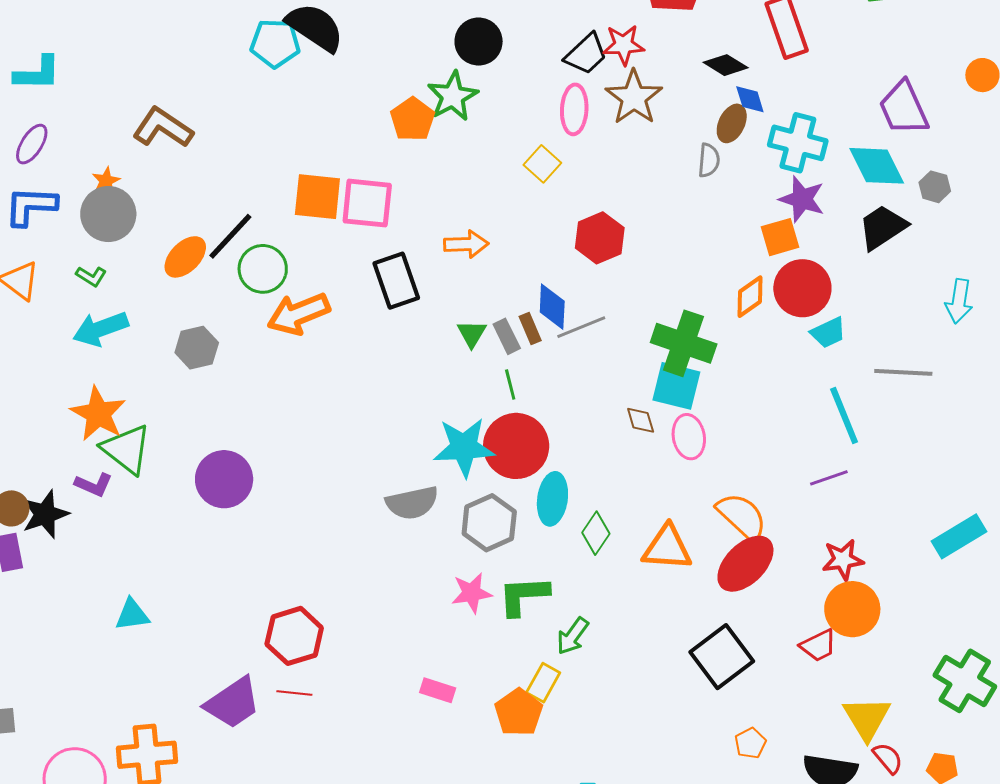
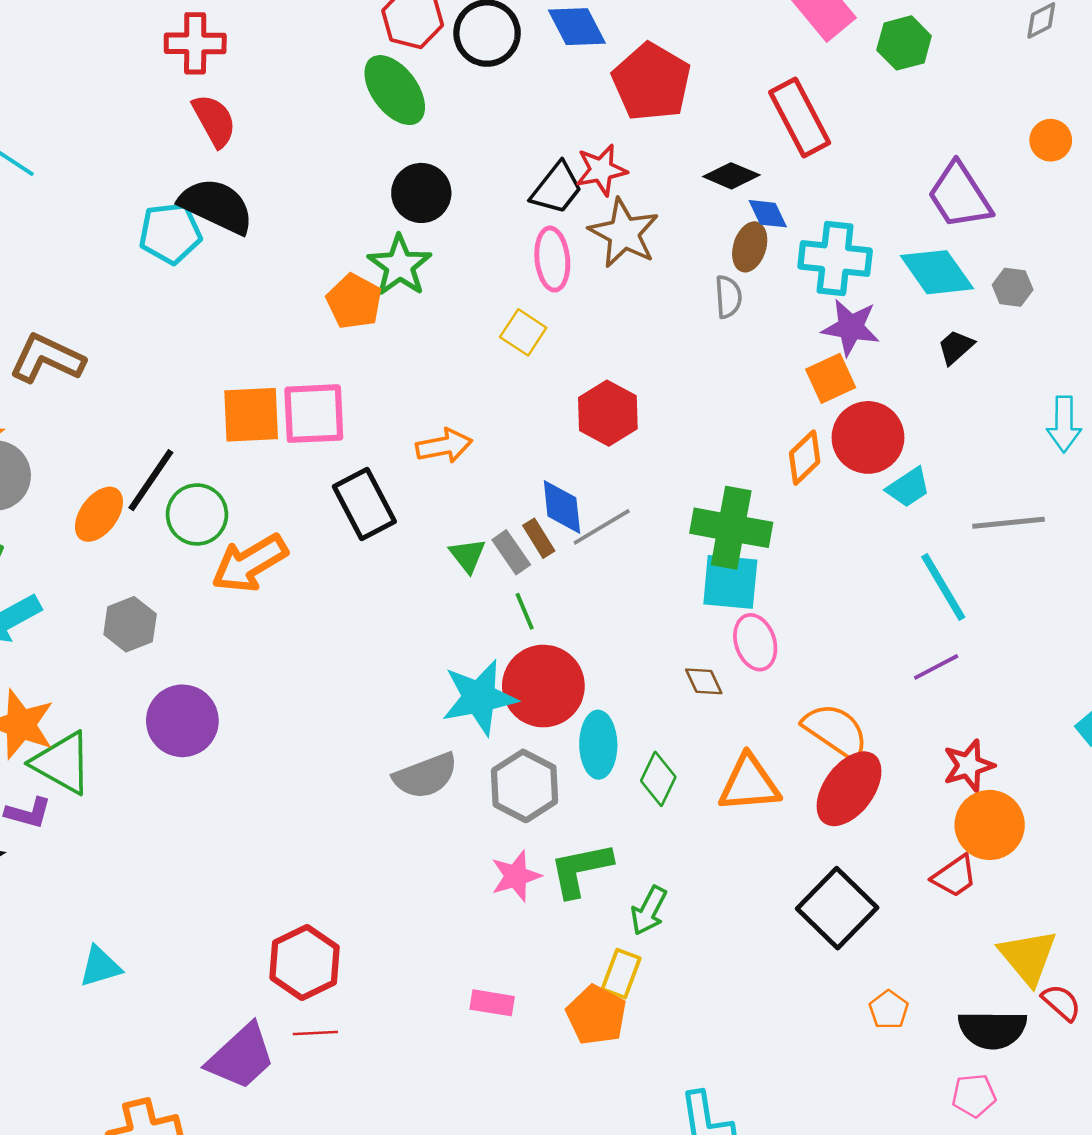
black trapezoid: (883, 227) -> (956, 347), size x0.6
brown diamond: (641, 420) -> (704, 681), moved
purple circle: (224, 479) -> (182, 721), moved

